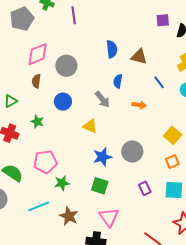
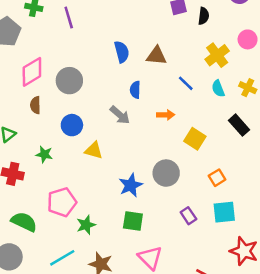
yellow triangle: (90, 126) -> (94, 150), moved
yellow square: (173, 135) -> (195, 139), moved

